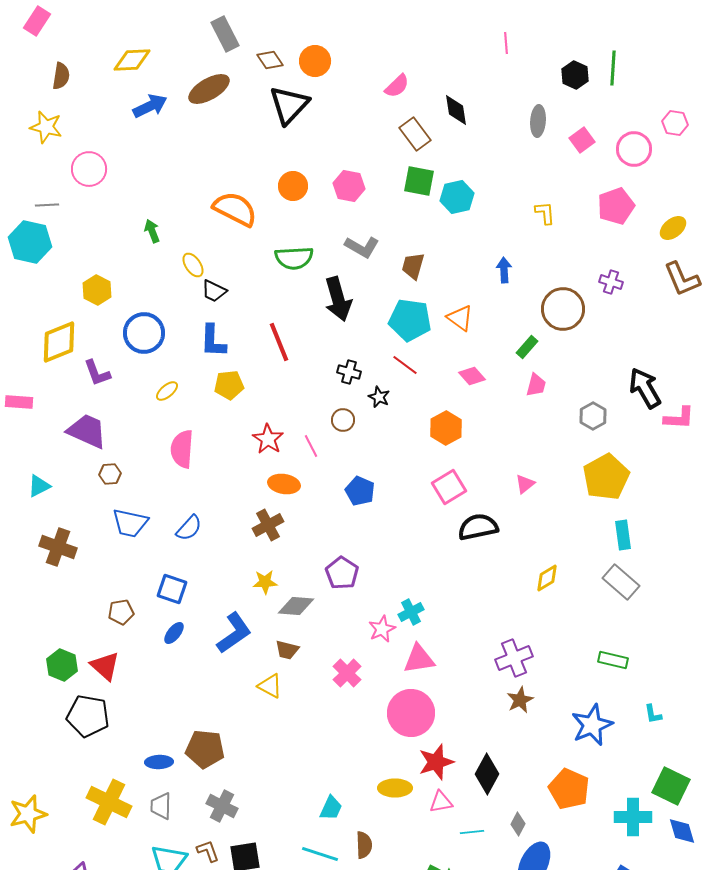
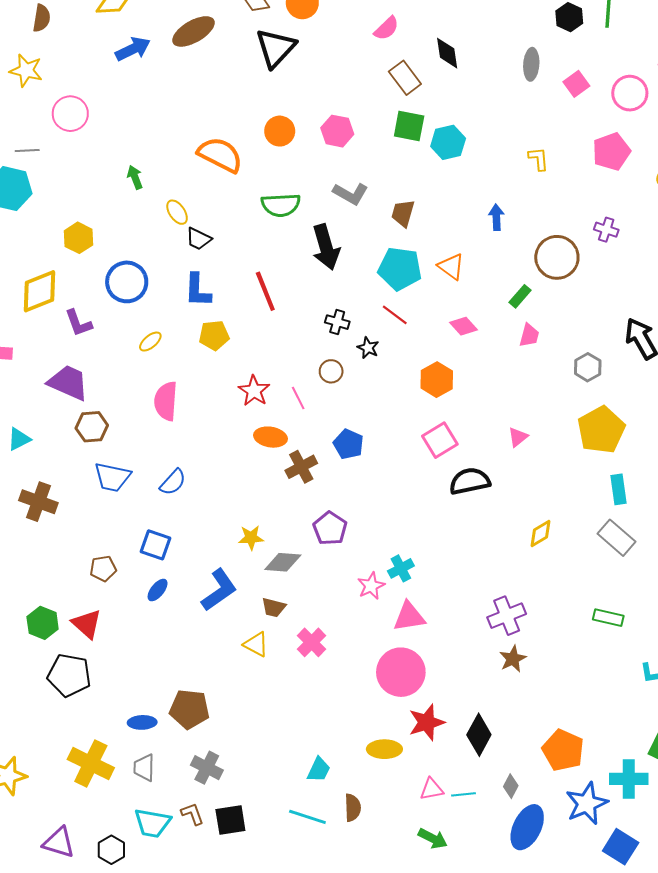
brown hexagon: (110, 474) -> (92, 427), size x1.4
brown cross: (268, 525) -> (301, 467), moved
pink cross: (347, 673) -> (312, 642), moved
blue star: (592, 725) -> (587, 804), moved
pink triangle: (441, 802) -> (432, 789), moved

